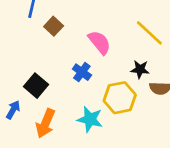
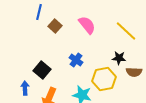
pink semicircle: (99, 42) -> (87, 25), moved
blue arrow: (13, 110) -> (25, 88), turned -32

